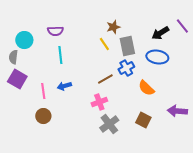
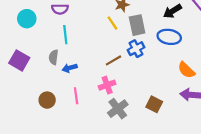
gray semicircle: (13, 57) -> (54, 57), moved
orange semicircle: (146, 88) -> (186, 70), moved
pink line: (43, 91) -> (76, 96), moved

